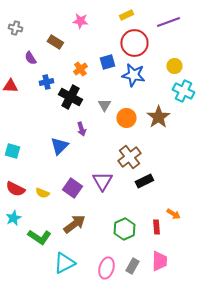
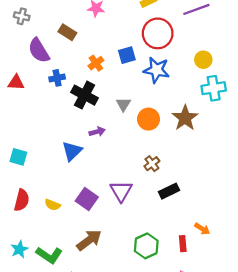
purple semicircle: (30, 58) -> (39, 51), size x1.6
cyan cross: (183, 91) -> (214, 88), turned -35
purple arrow: (81, 129) -> (97, 132), turned -88
brown cross: (129, 157) -> (152, 164), size x0.6
red semicircle: (15, 189) -> (22, 200), turned -102
cyan star: (13, 218) -> (19, 249), moved

